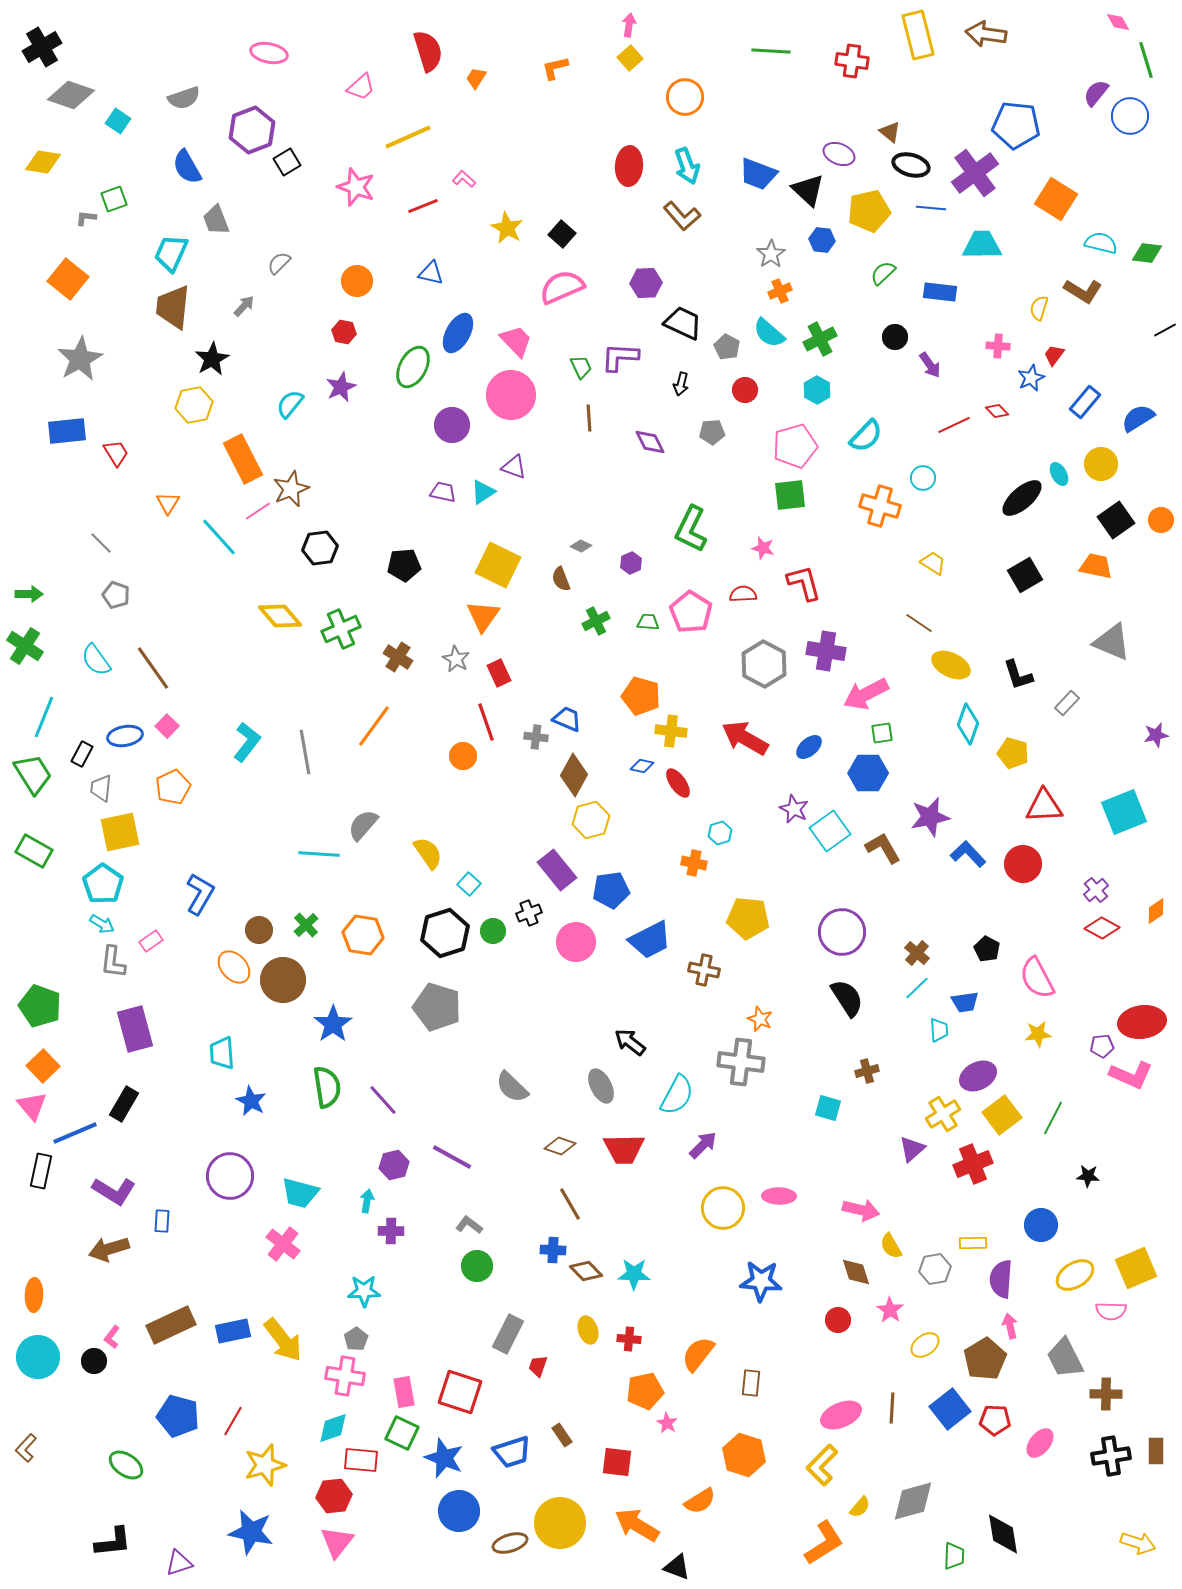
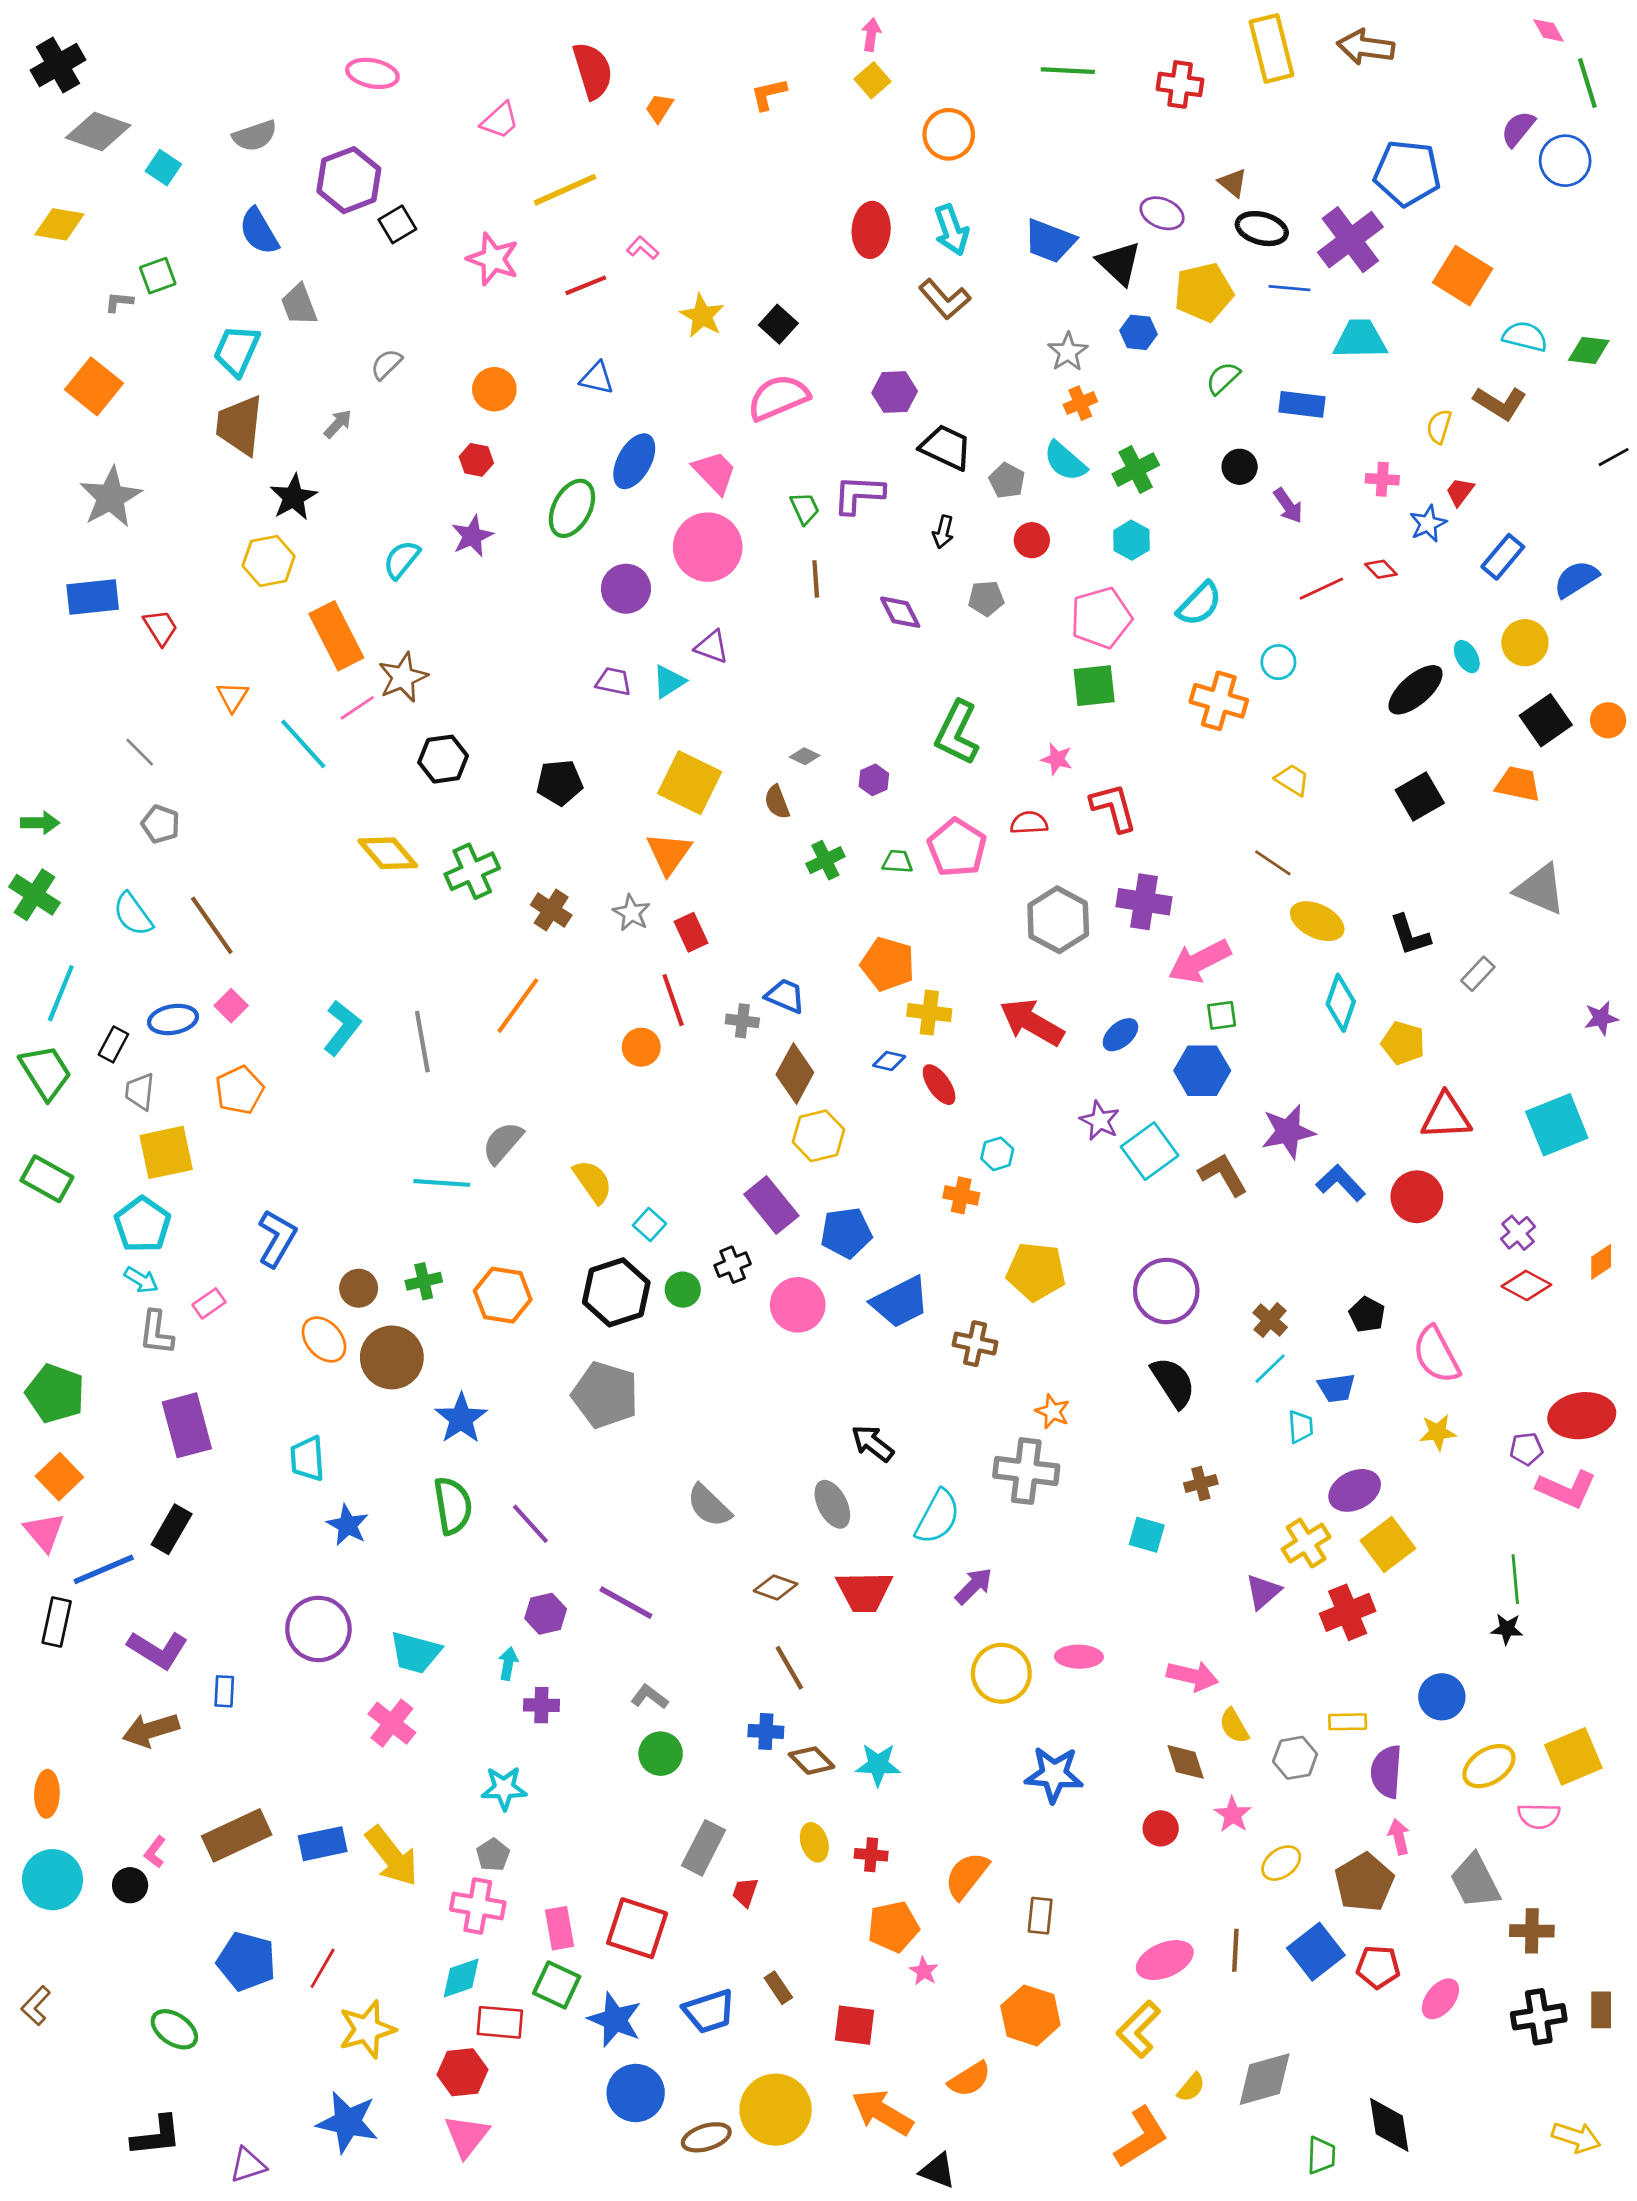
green cross: (306, 925) -> (424, 1281), turned 30
green line: (1053, 1118) -> (1515, 1579), moved, turned -32

